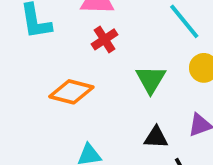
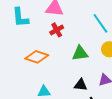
green triangle: (151, 79) -> (80, 53), turned 48

